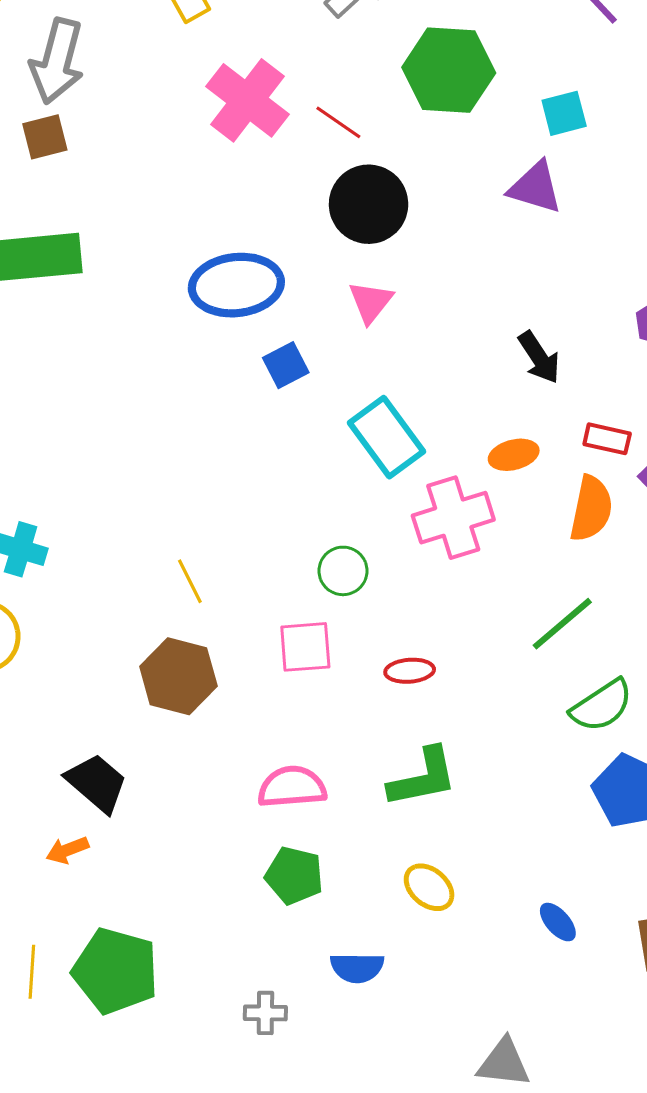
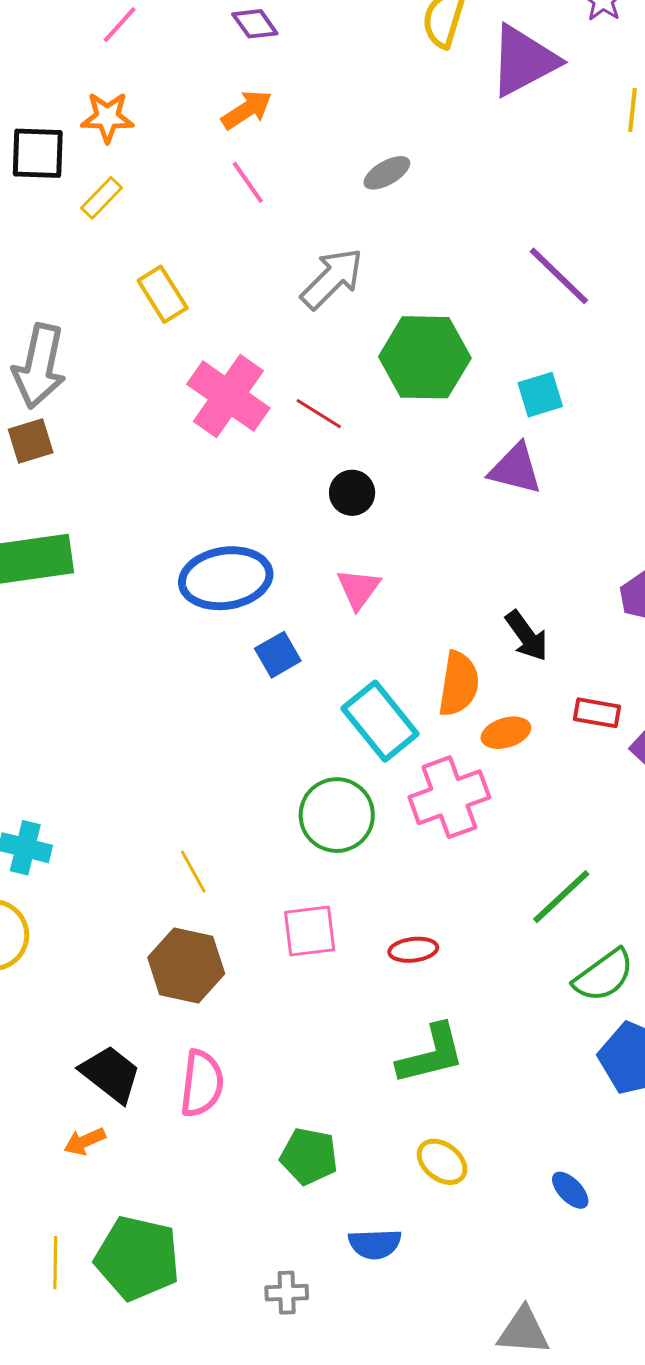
black circle: (369, 204) -> (352, 493), size x0.6
orange semicircle: (591, 509) -> (459, 684), moved
green circle: (343, 571) -> (337, 815), moved, size x1.5
pink semicircle: (292, 787) -> (202, 1083), moved, turned 104

